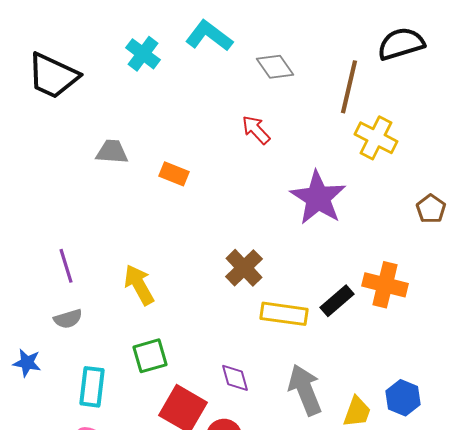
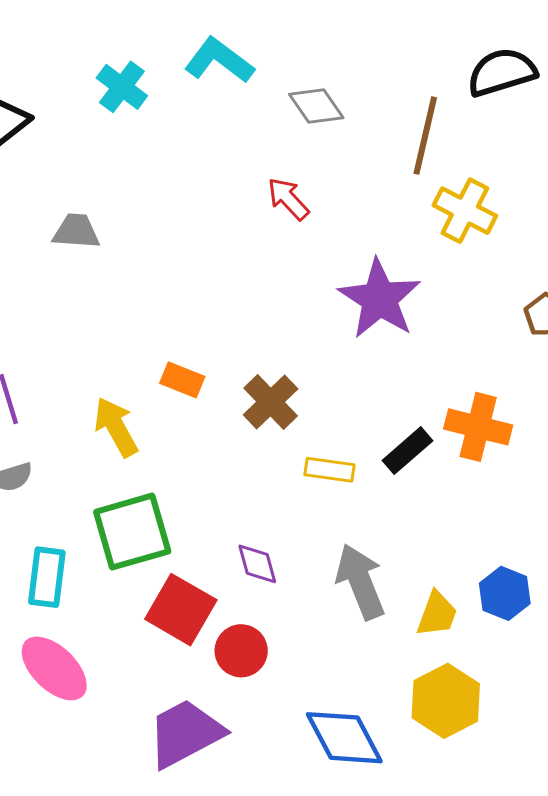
orange rectangle: (174, 174) -> (182, 380), moved
yellow rectangle: (284, 314) -> (329, 470), size x0.7
green square: (150, 356) -> (132, 532), size x1.5

